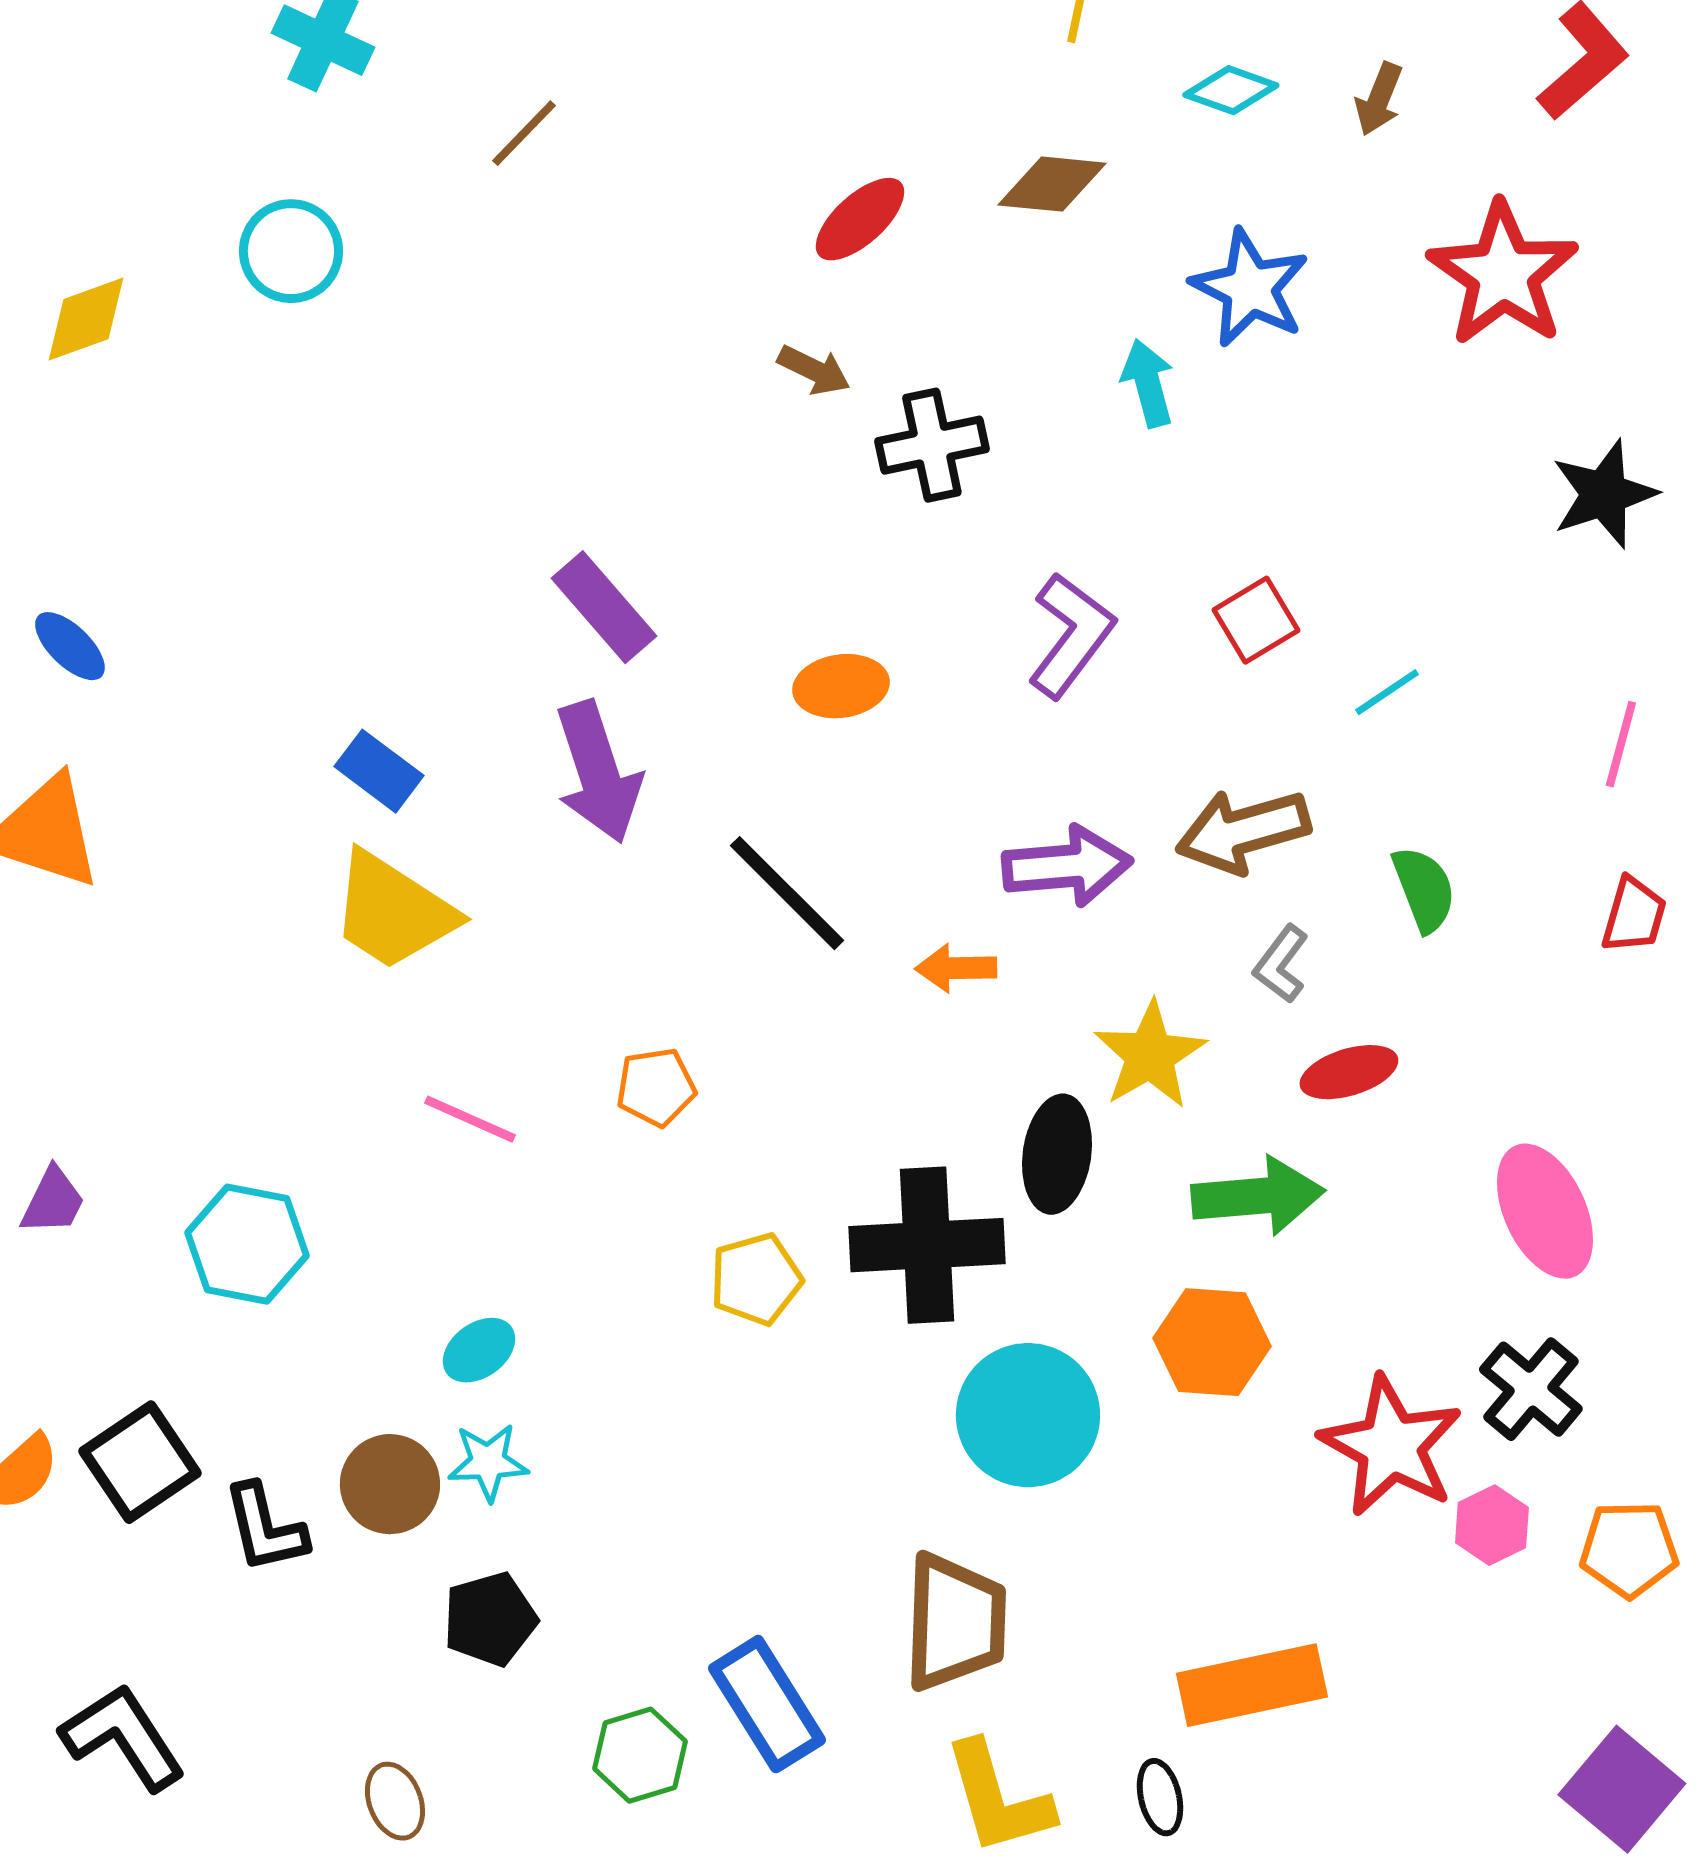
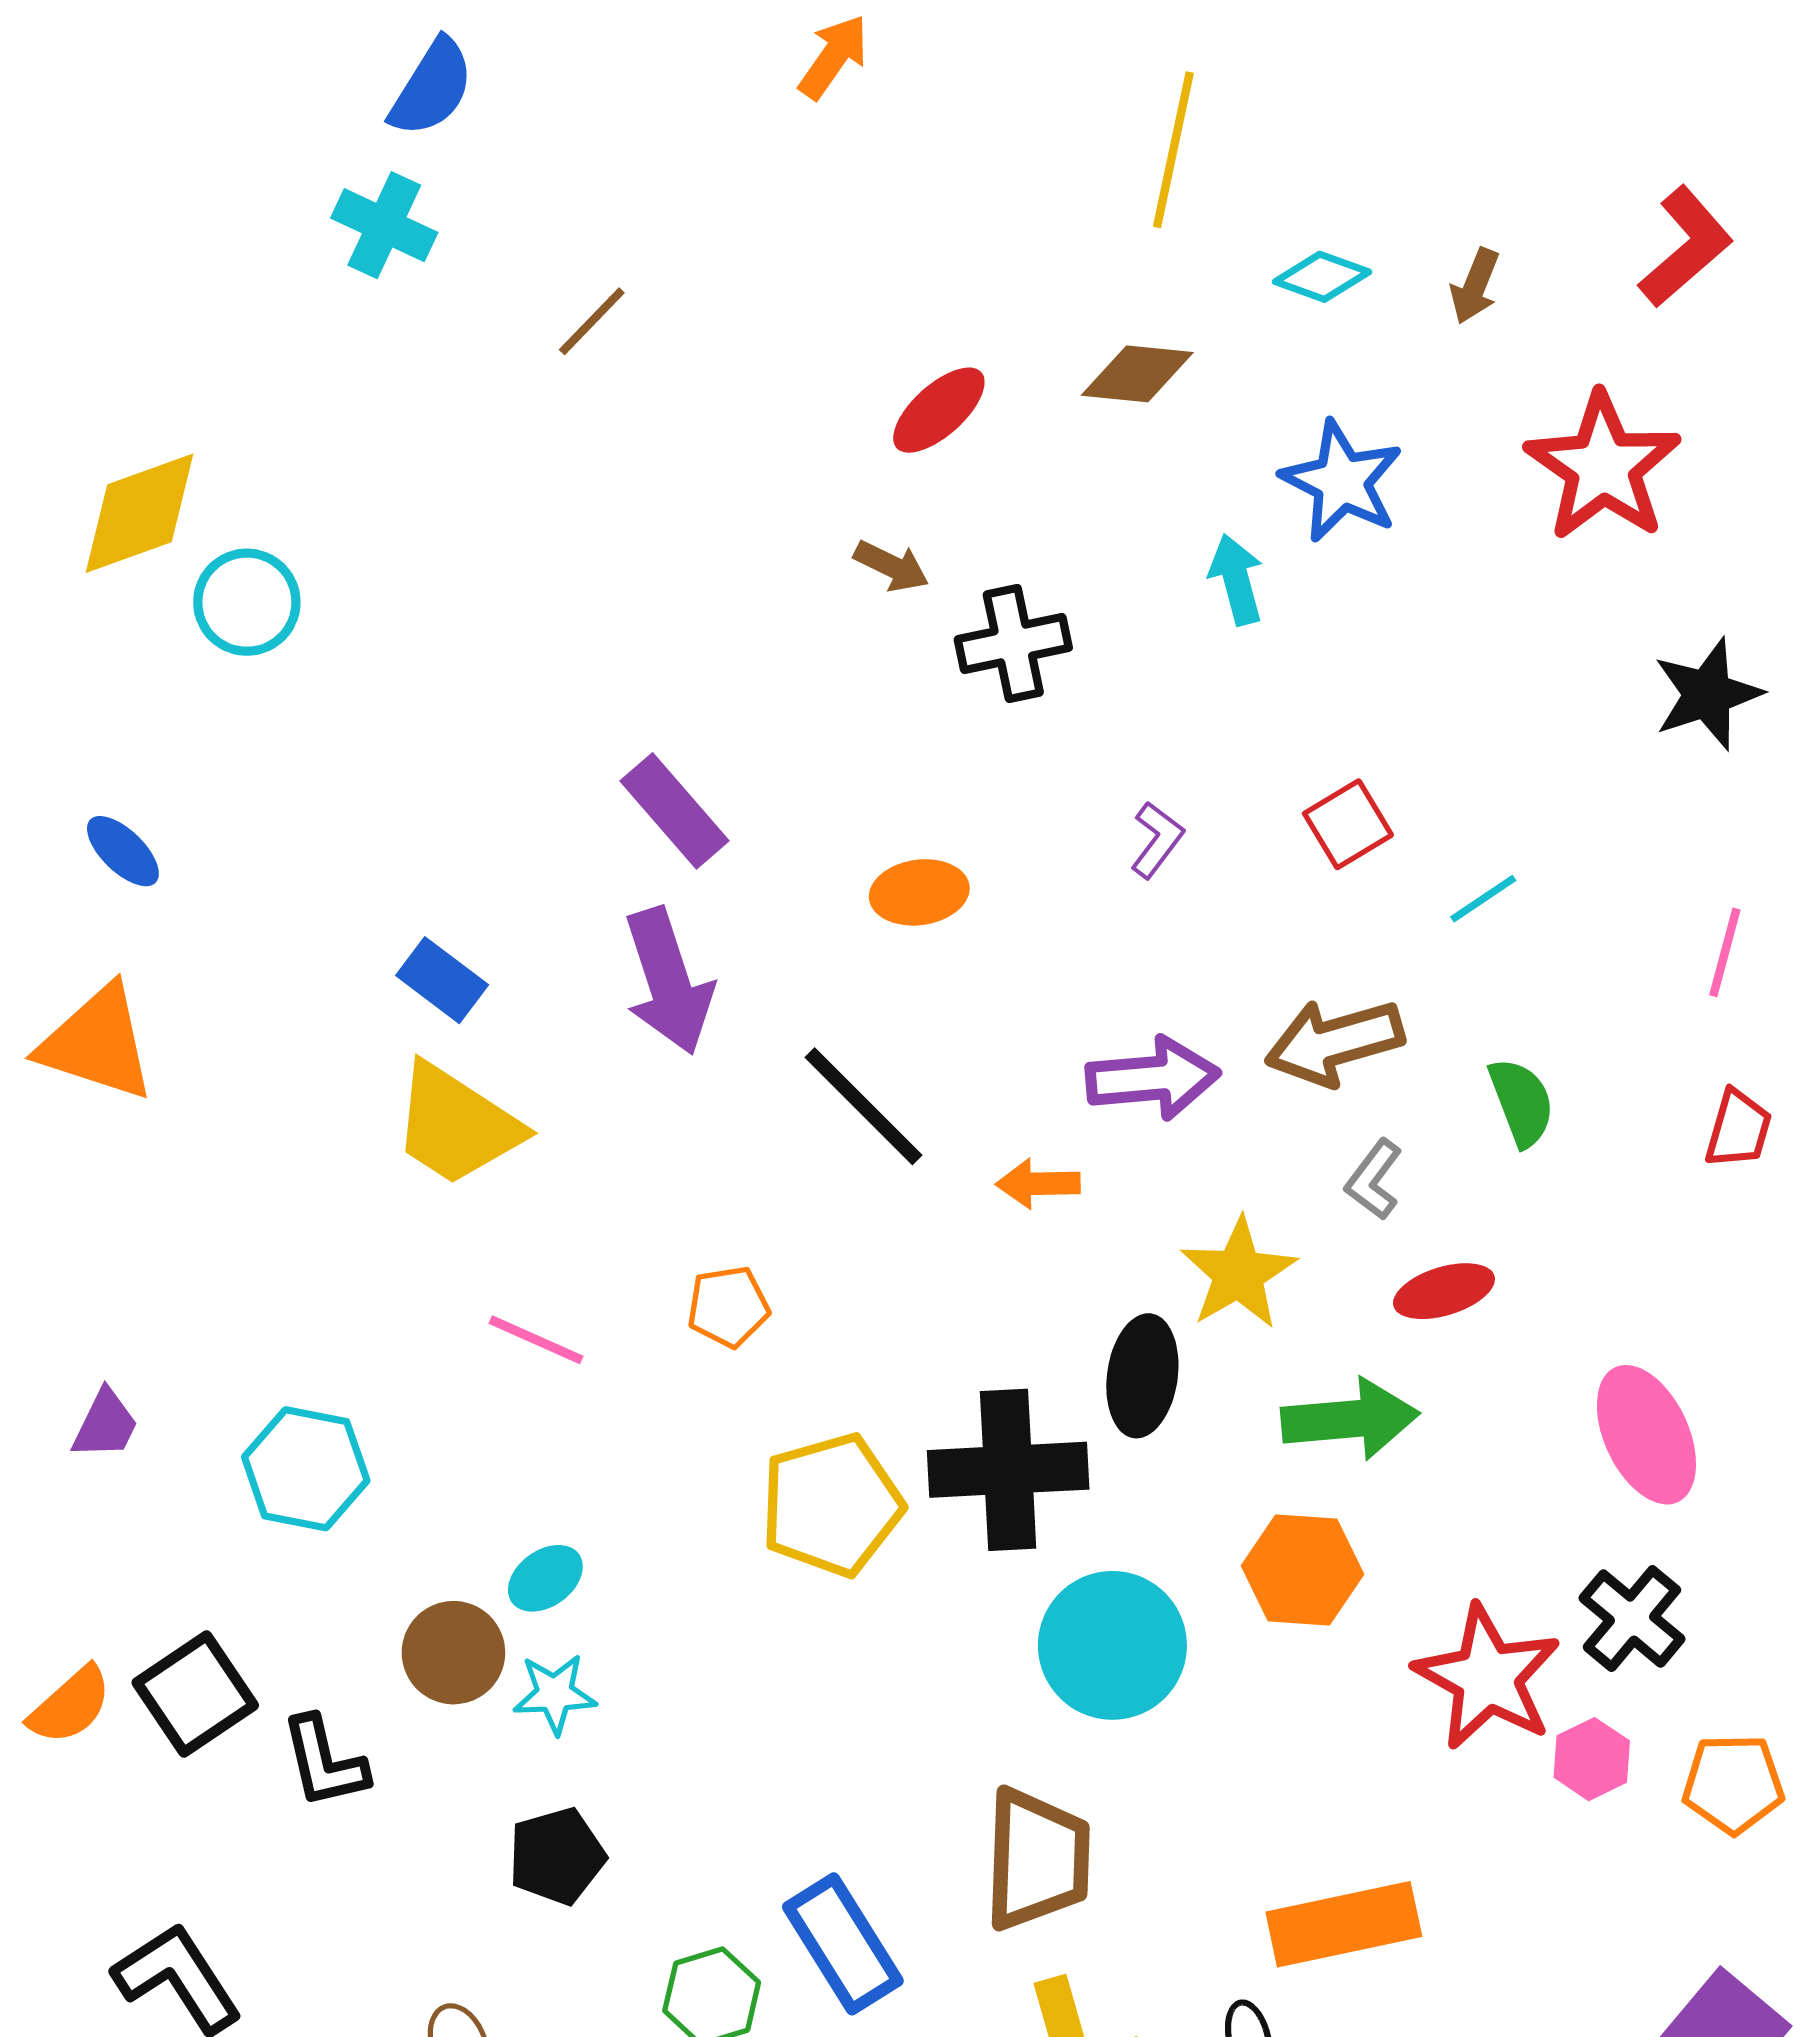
cyan circle: (291, 251) -> (247, 602), moved
yellow diamond: (86, 319) -> (139, 513), size x1.4
purple L-shape: (1071, 635) -> (1157, 840), size x0.6
yellow pentagon: (756, 1279) -> (831, 1505), size x1.5
brown circle: (390, 1484) -> (453, 1653), moved

